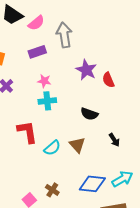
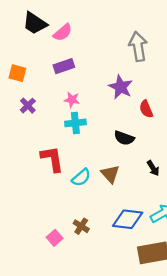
gray arrow: (64, 35) -> (138, 46), moved
red semicircle: (108, 80) -> (146, 109), moved

